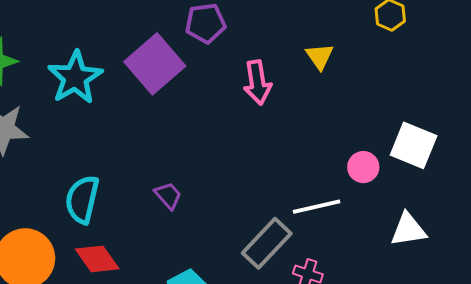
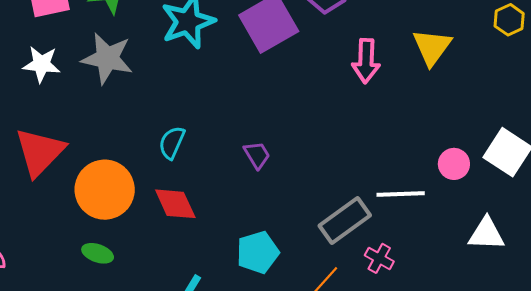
yellow triangle: (320, 56) -> (432, 47), size x1.4
cyan semicircle: (82, 199) -> (172, 143), size x0.7

